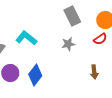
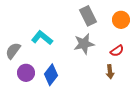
red semicircle: (100, 39) -> (117, 51), moved
gray star: (68, 44) -> (84, 44), size x1.5

